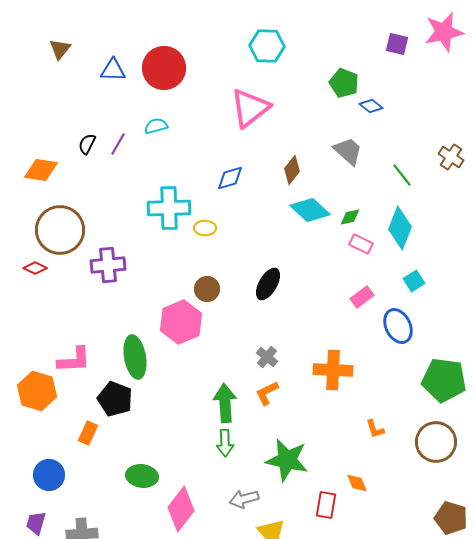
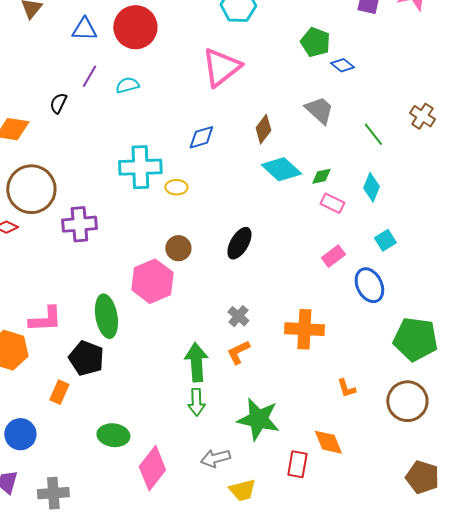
purple line: (118, 144) -> (89, 76), moved
cyan diamond: (400, 228) -> (371, 187), size x0.7
orange diamond: (357, 483) -> (328, 442), size x1.4

